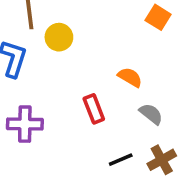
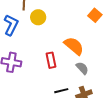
orange semicircle: (130, 77) -> (74, 46), size x1.5

